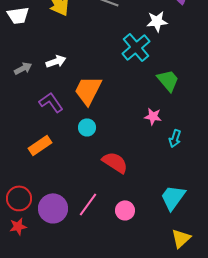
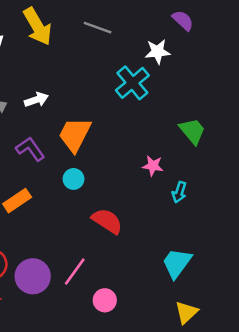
green trapezoid: (168, 80) -> (192, 131), moved
pink circle: (125, 210) -> (105, 300), moved

